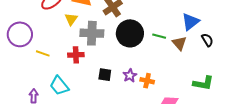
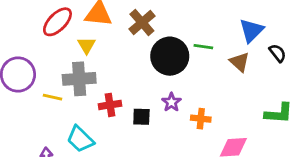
gray cross: (92, 33) -> (79, 79), moved
green line: (159, 36) -> (203, 47), moved
red cross: (76, 55) -> (110, 105), moved
purple star: (130, 75) -> (171, 102), moved

